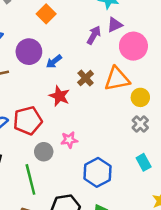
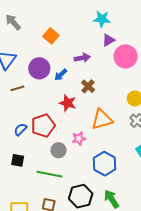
purple arrow: (94, 35) -> (82, 58), moved, turned 56
orange triangle: (117, 79) -> (102, 119), moved
green line: (30, 179) -> (49, 174), turned -60

